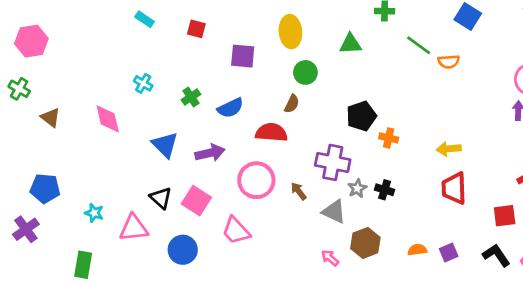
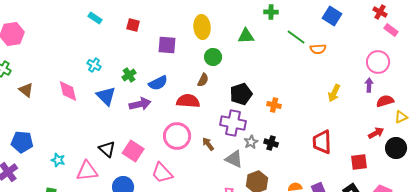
black pentagon: (361, 116) -> (241, 94), moved
blue triangle: (165, 145) -> (106, 96), moved
yellow arrow: (449, 149) -> (334, 93), moved, turned -60
purple arrow: (210, 153) -> (140, 104), moved

